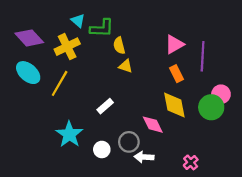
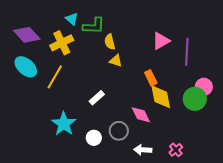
orange rectangle: (177, 74) -> (151, 78), moved
white arrow: (144, 157) -> (143, 150), moved

